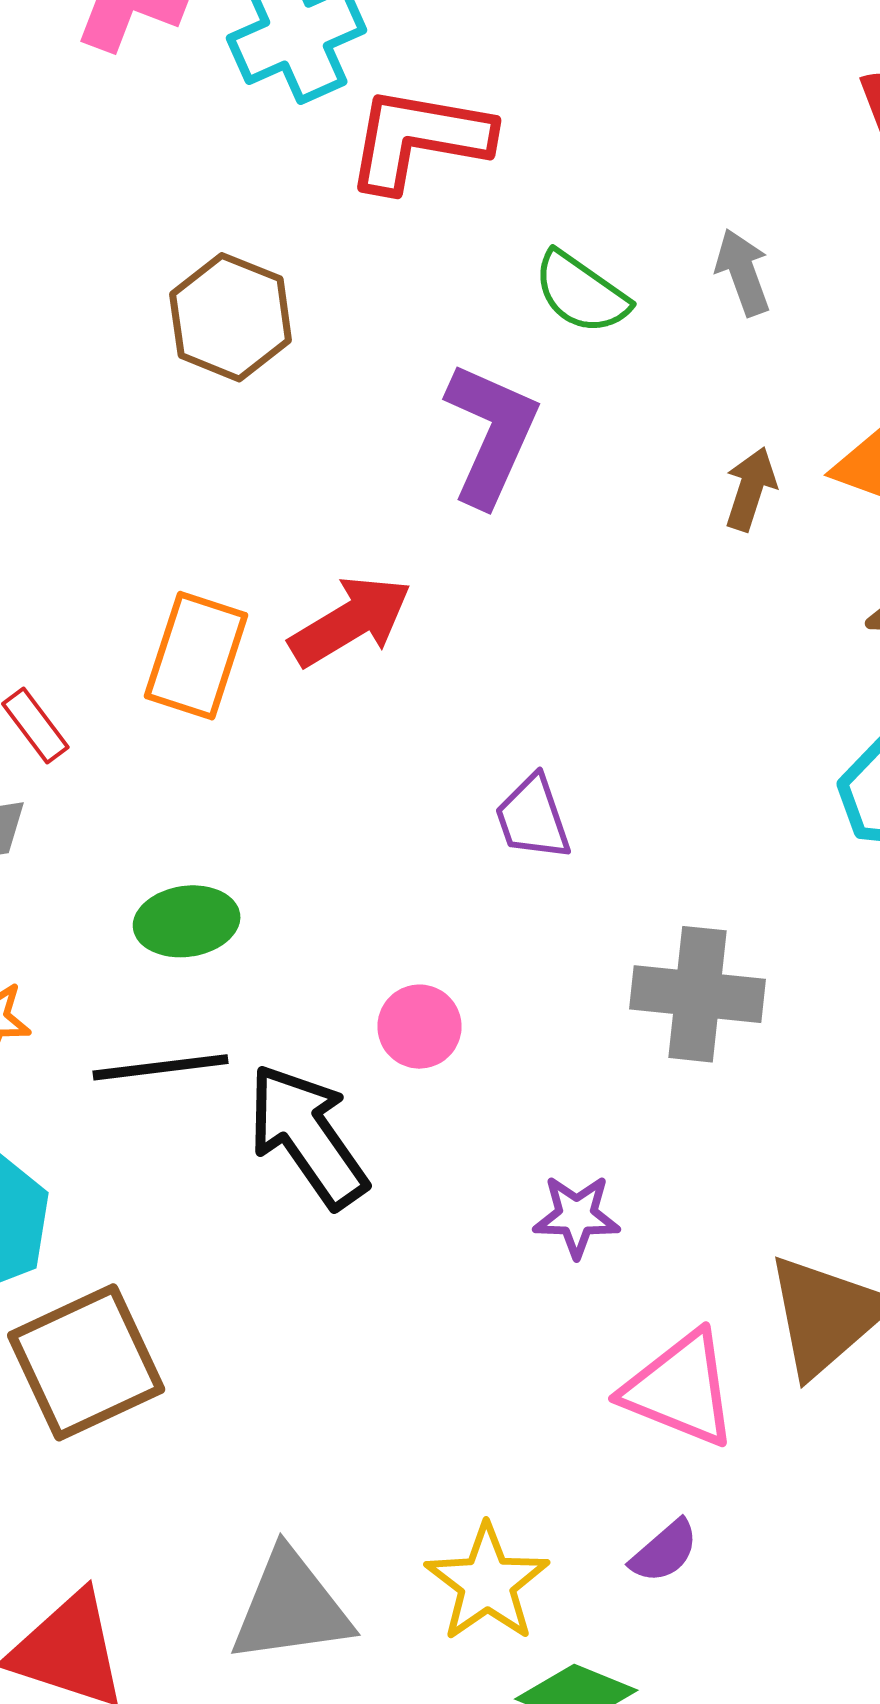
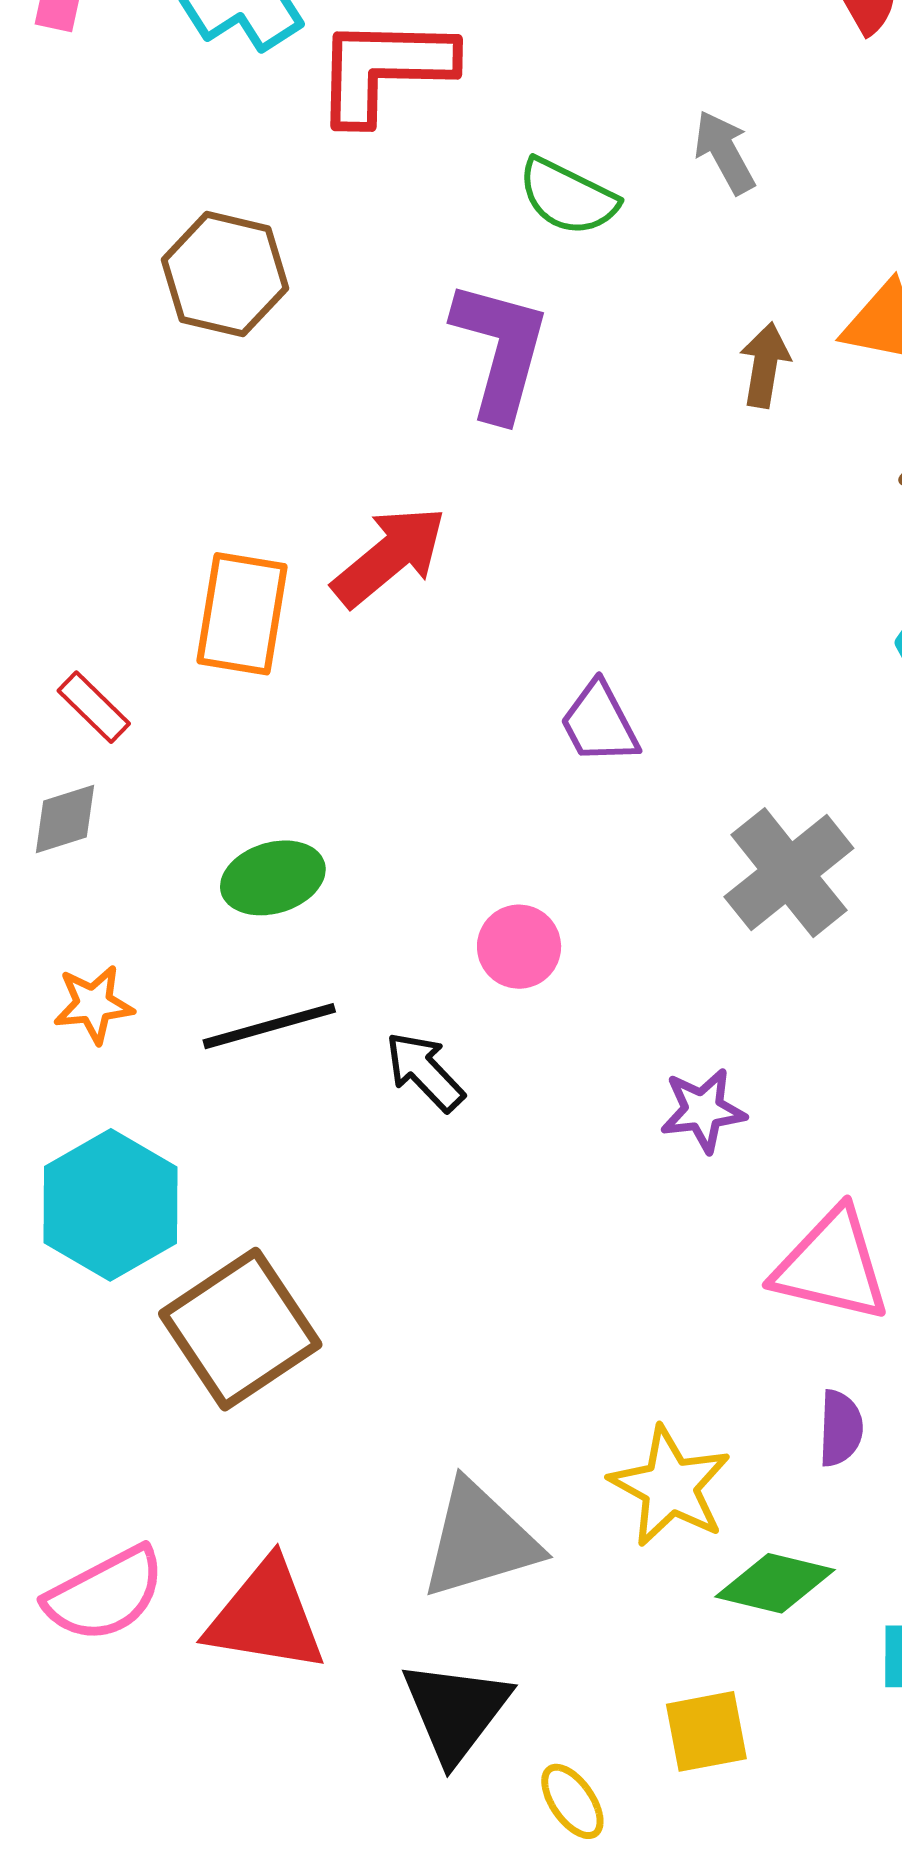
gray cross: (698, 994) -> (789, 873), turned -36
black arrow: (307, 1136) -> (425, 1071), size x0.6
purple semicircle: (664, 1551) -> (840, 1428), turned -38

